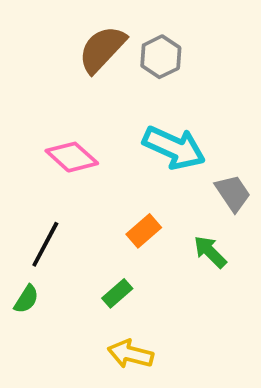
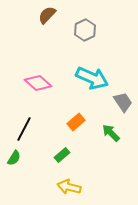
brown semicircle: (102, 49) -> (47, 15), moved, size x0.7

